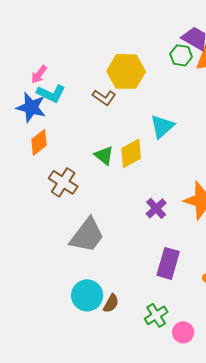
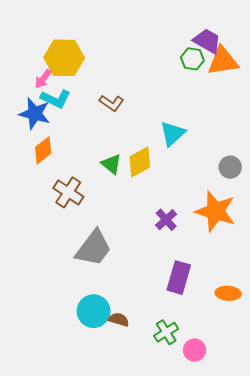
yellow hexagon: (126, 71) -> (64, 58), moved
brown semicircle: (111, 303) -> (119, 320), turned -102

